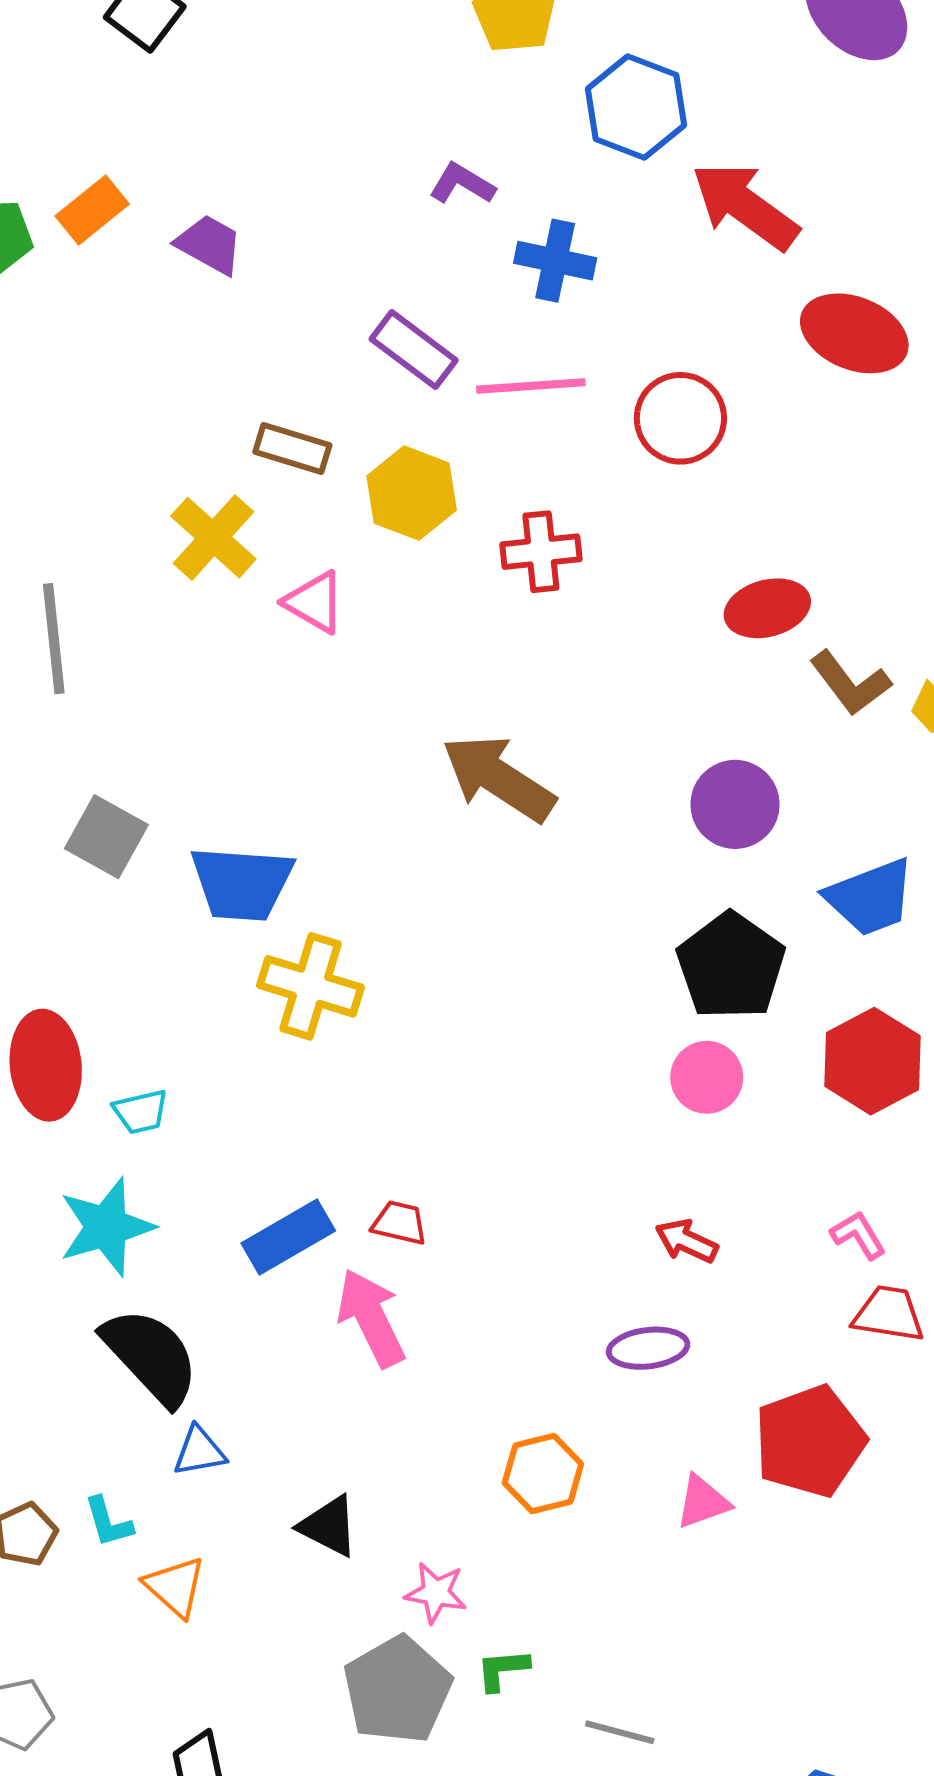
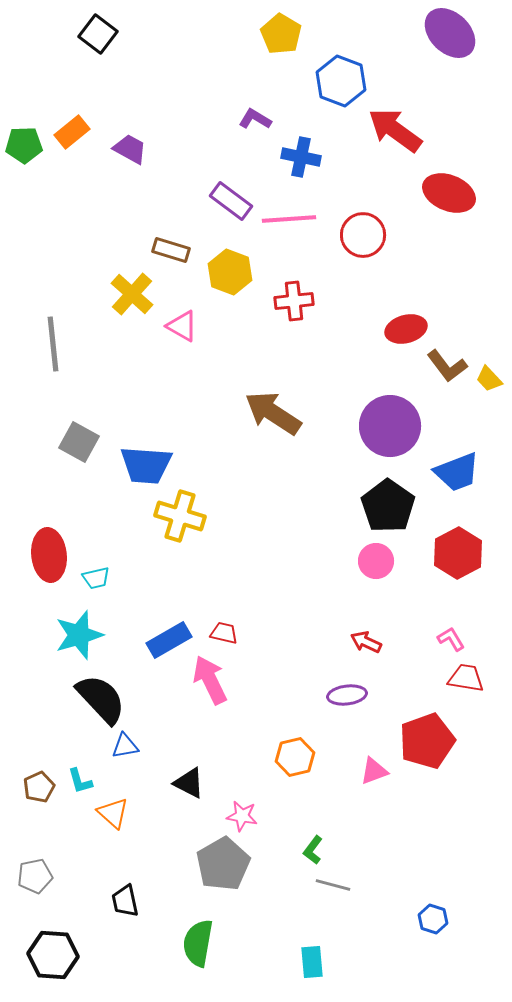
purple circle: (735, 804) -> (390, 426), size x1.4
green L-shape: (503, 1670) -> (313, 850), moved, turned -48

